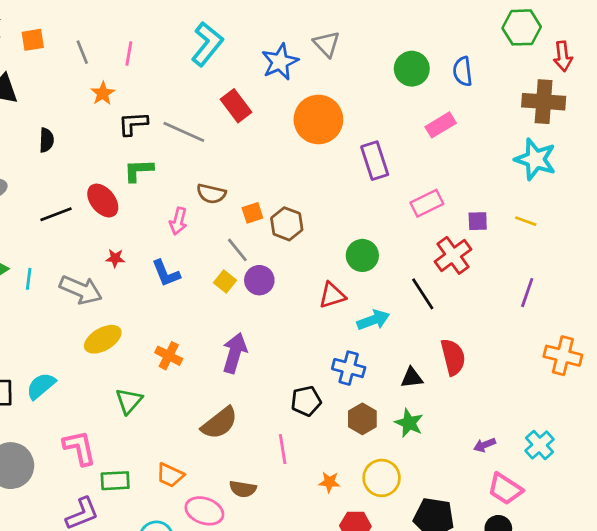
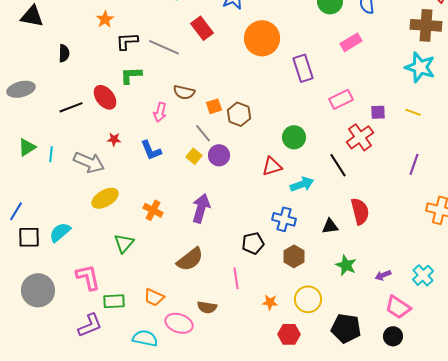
green star: (409, 423) -> (346, 265), moved

